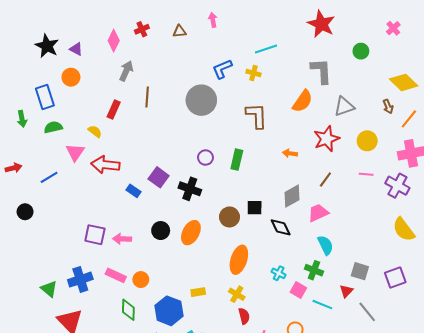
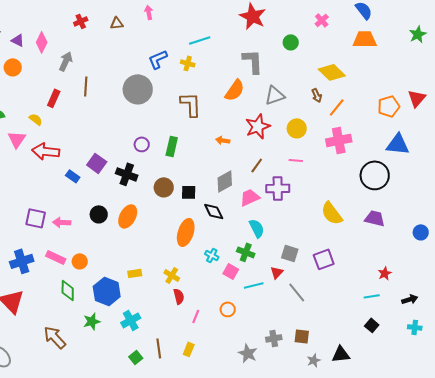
pink diamond: (114, 41) -> (42, 42), moved
purple cross: (397, 186) -> (278, 188), moved, turned -30
brown circle: (229, 217) -> (164, 187), moved
orange ellipse: (239, 260) -> (186, 232), moved
cyan line: (322, 305) -> (254, 285), turned -36

